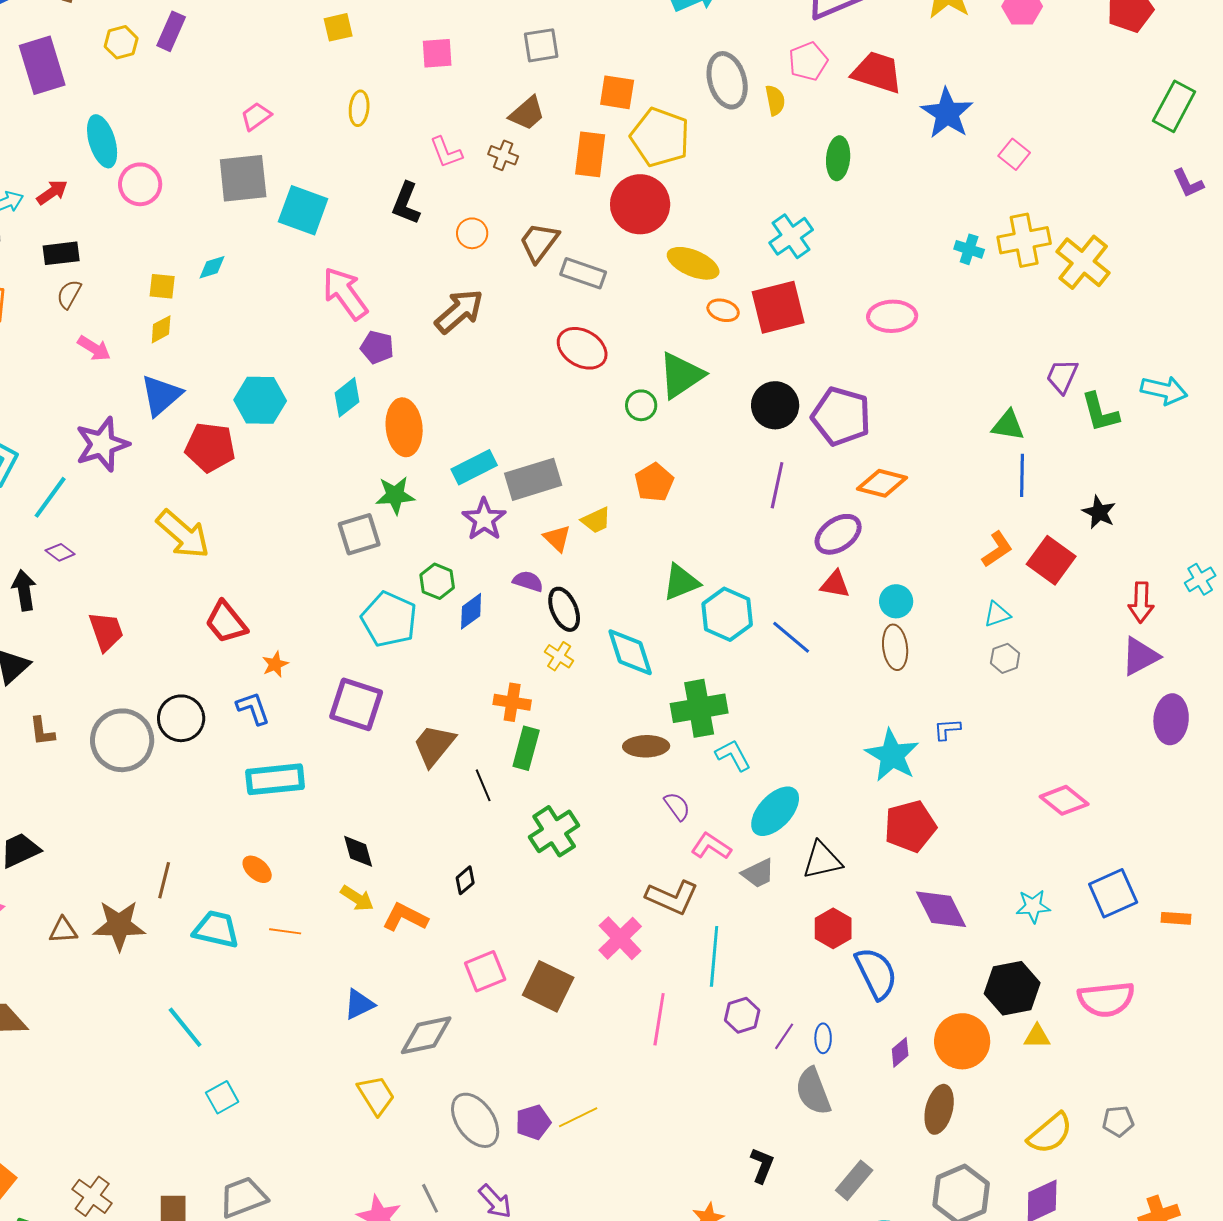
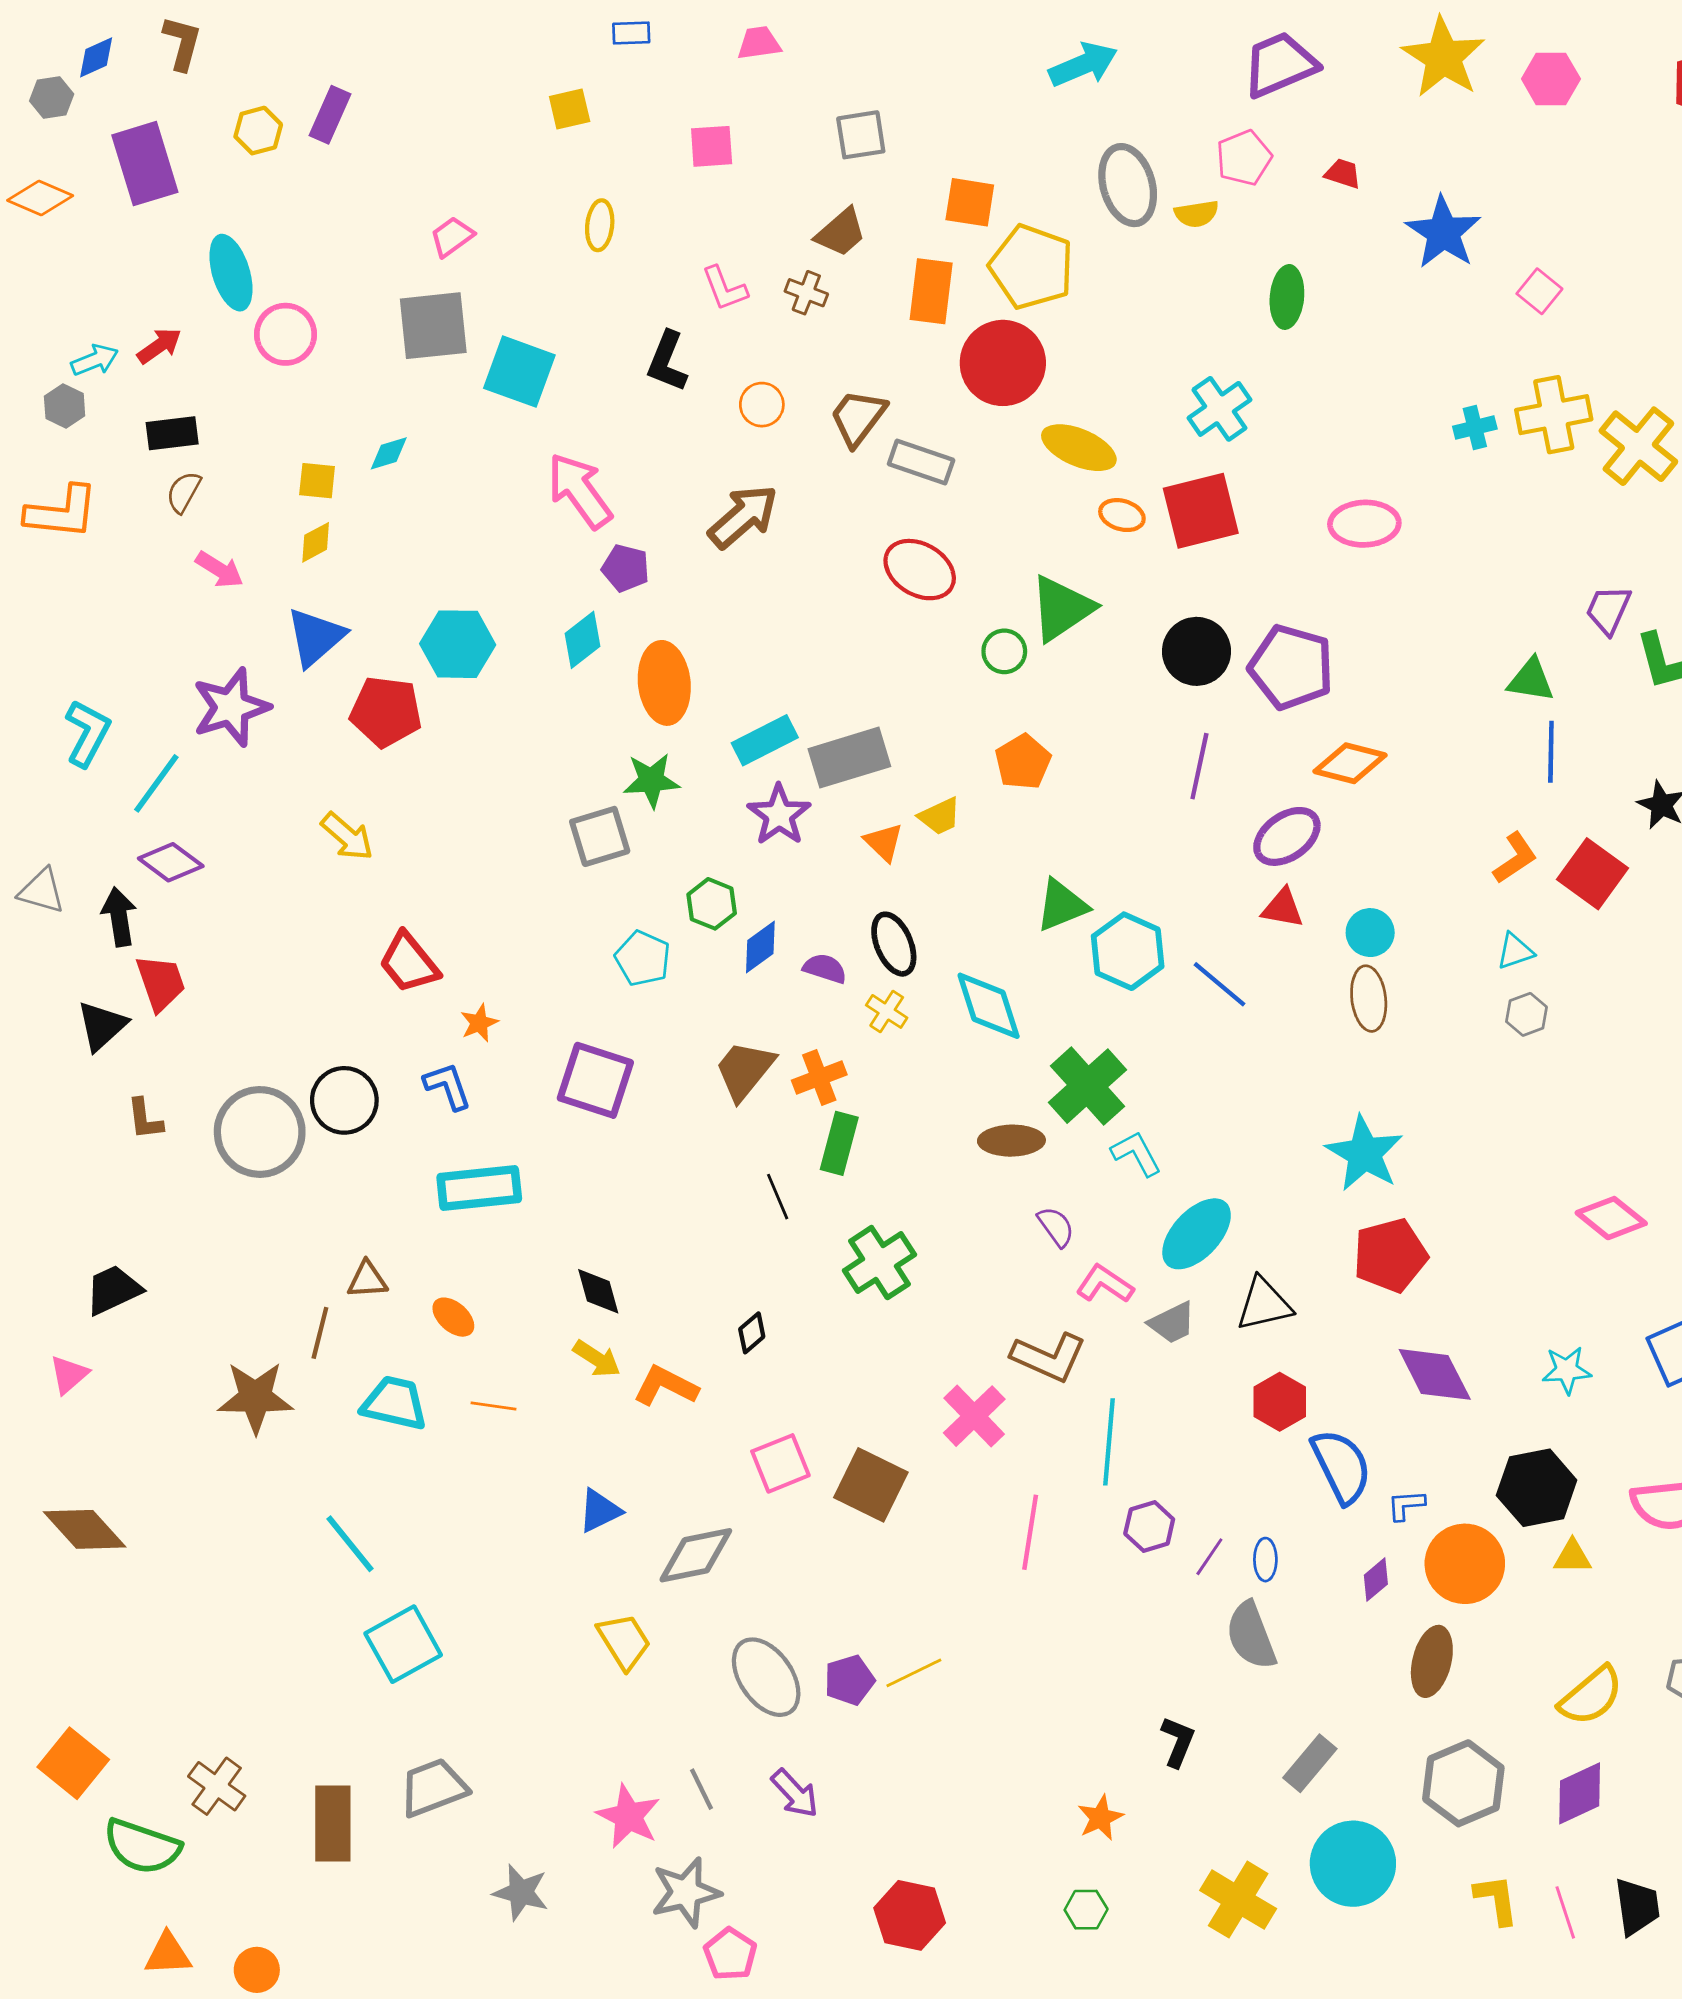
red trapezoid: (877, 72) -> (1343, 174), size x0.5
yellow semicircle: (775, 100) -> (1197, 214), turned 92
cyan cross: (969, 249) -> (1475, 428), turned -32
yellow arrow: (183, 534) -> (347, 836), size x0.7
purple diamond: (60, 552) -> (171, 862), size x1.5
purple semicircle: (528, 581) -> (825, 968), moved
cyan pentagon: (389, 619) -> (643, 958), size x0.7
red trapezoid: (106, 631) -> (161, 983), moved
orange cross: (512, 702) -> (819, 1077), turned -30
green cross: (699, 708) -> (1087, 1086), turned -32
blue L-shape: (947, 729) -> (1406, 1505), moved
brown trapezoid: (434, 745) -> (745, 1070), moved
brown triangle: (63, 930) -> (367, 1280), moved
cyan square: (222, 1097) -> (403, 1644), size x1.6

